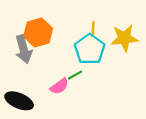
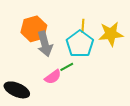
gray arrow: (24, 49) -> (45, 44), moved

